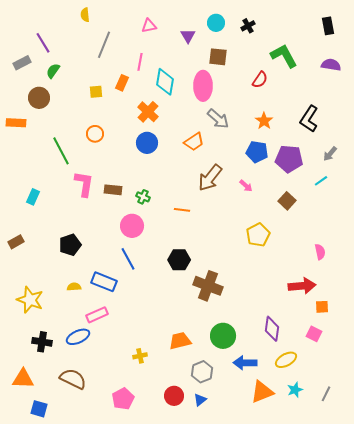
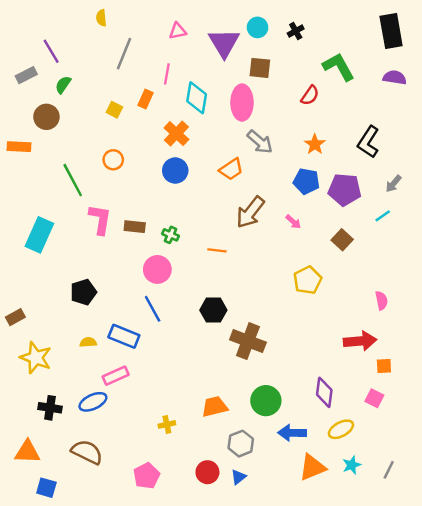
black rectangle: (328, 26) -> (391, 31), size x1.6
purple triangle: (188, 36) -> (224, 43), size x1.8
yellow square: (96, 92) -> (114, 110), turned 32
cyan rectangle: (33, 197) -> (39, 235), size x1.8
brown rectangle: (16, 242) -> (15, 317), moved

